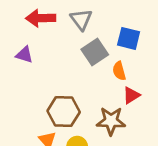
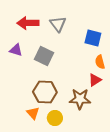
gray square: (95, 52) -> (44, 56), moved, turned -30
orange semicircle: (119, 71) -> (100, 62), moved

